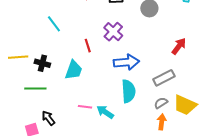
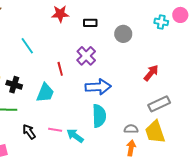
gray rectangle: (164, 78) -> (159, 104), moved
gray semicircle: (161, 103) -> (131, 129), turned 32
yellow trapezoid: (185, 105) -> (155, 132), turned 45
black arrow: (48, 118) -> (29, 132), moved

